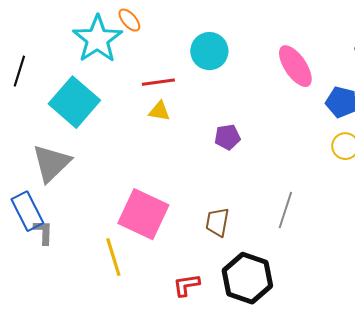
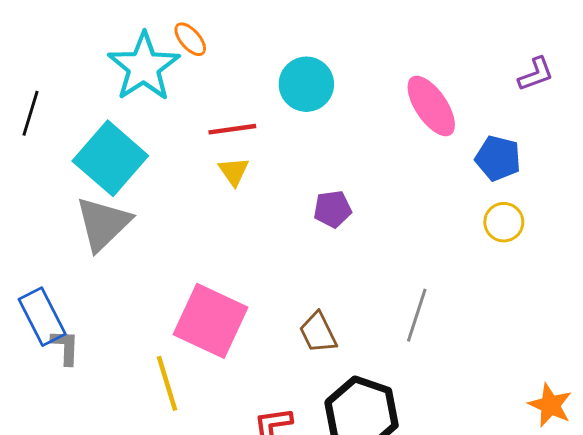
yellow triangle: (159, 111) -> (234, 171), turned 45
gray triangle: (51, 163) -> (103, 224), moved
brown trapezoid: (217, 222) -> (318, 333), turned -36

